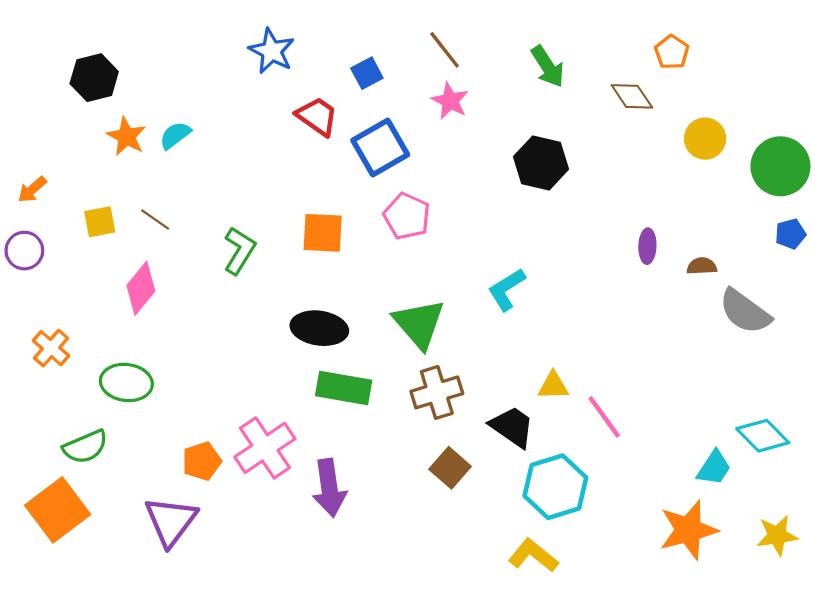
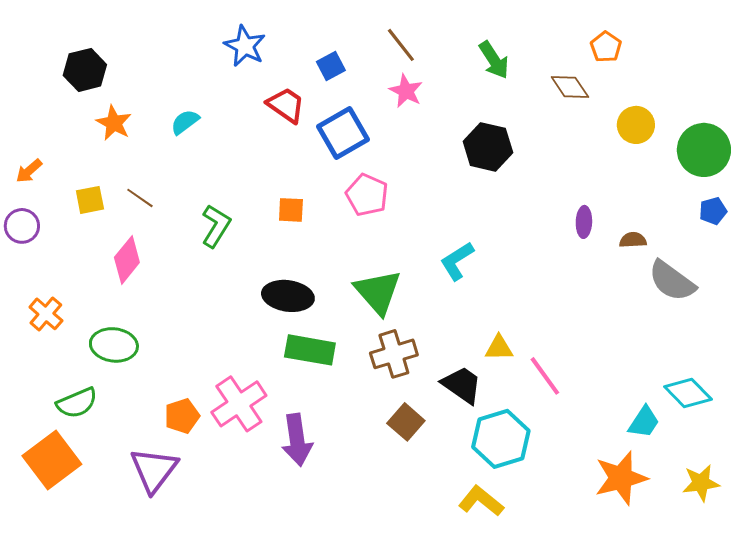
cyan semicircle: (175, 135) -> (185, 122), moved
orange square: (323, 233) -> (291, 210), size x0.7

